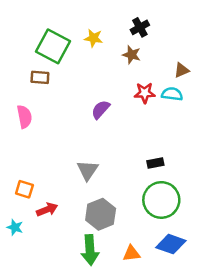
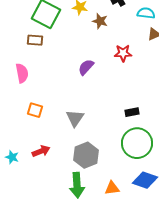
brown star: (132, 55) -> (100, 21), moved
cyan semicircle: (172, 94) -> (146, 13), moved
orange square: (24, 189) -> (35, 110), moved
cyan star: (15, 227) -> (12, 157), moved

